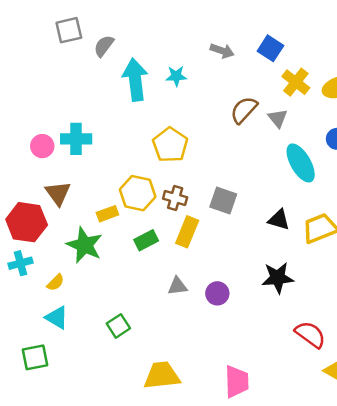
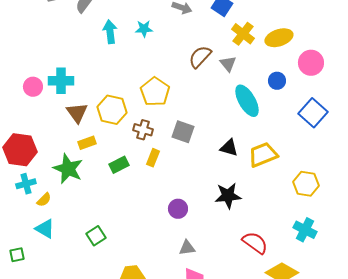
cyan arrow: (135, 80) -> (110, 32), size x0.7
yellow pentagon: (170, 145) -> (155, 92), moved
brown triangle: (58, 193) -> (77, 113), moved
yellow hexagon: (138, 193) -> (112, 110), moved
yellow rectangle: (187, 232) -> (153, 158), size x0.7
cyan cross: (21, 263) -> (26, 184), moved
gray triangle: (177, 286) -> (187, 248), moved
green square: (35, 357) -> (17, 255), moved, size x0.7

